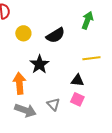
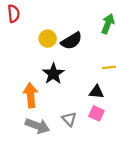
yellow circle: (23, 33) -> (48, 39), moved

